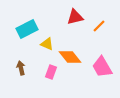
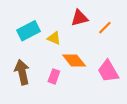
yellow triangle: (47, 44) -> (54, 38), moved
brown arrow: (21, 68) -> (22, 72), size x1.6

